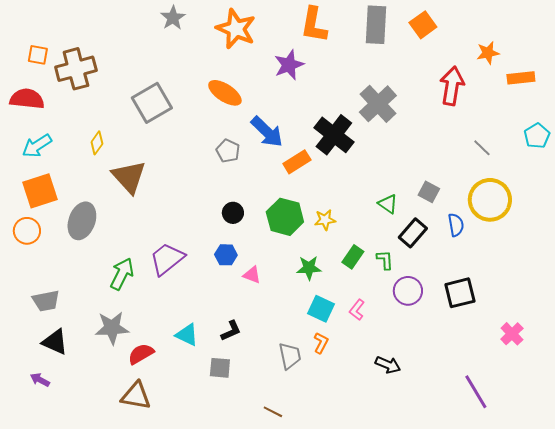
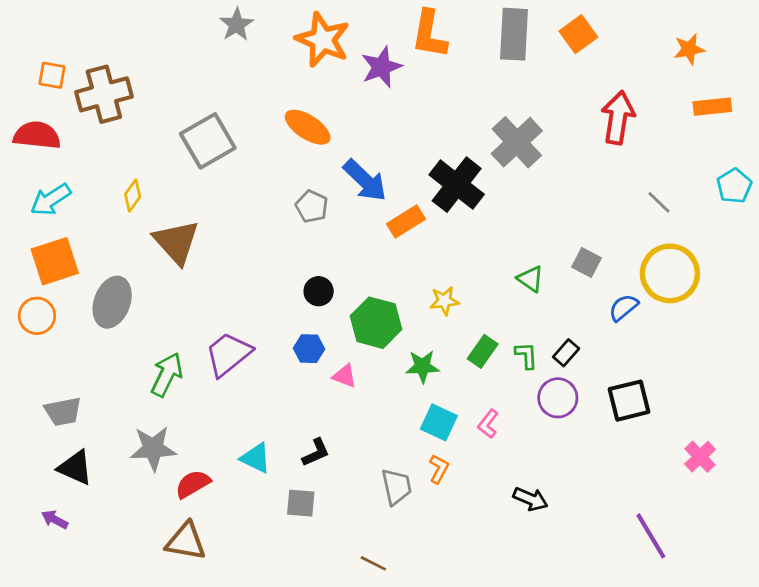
orange star: (488, 53) -> (689, 49), moved
purple star: (289, 65) -> (381, 67), moved
green hexagon: (285, 217) -> (376, 323), moved
blue semicircle: (456, 225) -> (623, 308), turned -120
black rectangle: (413, 233) -> (566, 353), moved, size x0.7

